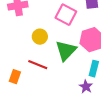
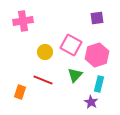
pink square: (66, 15) -> (71, 45), moved
green triangle: (66, 51) -> (75, 75), moved, size x0.7

